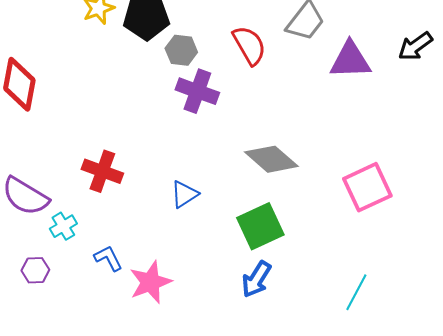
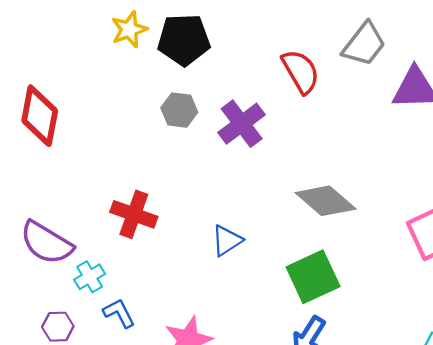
gray hexagon: (181, 50) -> (179, 110), moved
purple cross: (197, 91) -> (242, 124), turned 33
blue L-shape: (108, 258) -> (119, 313), moved

